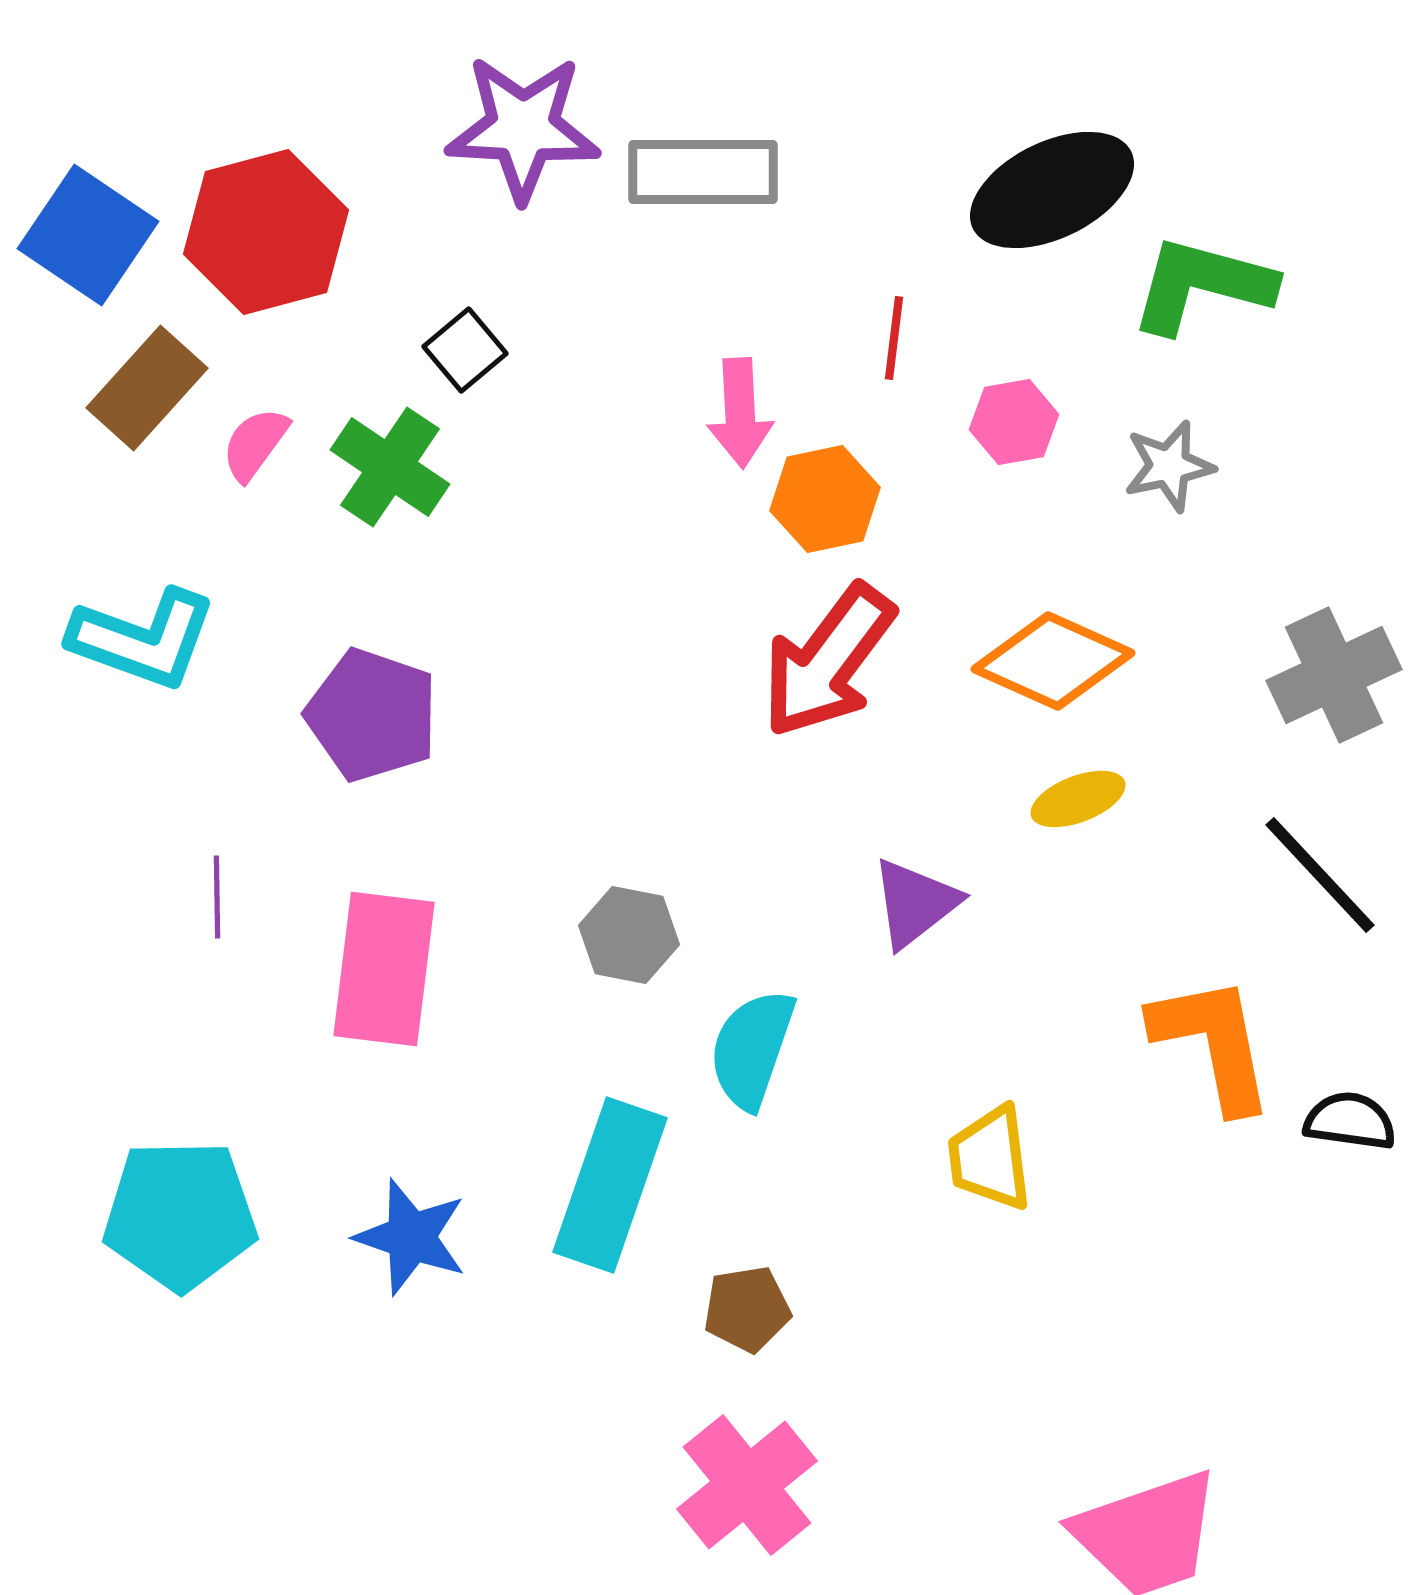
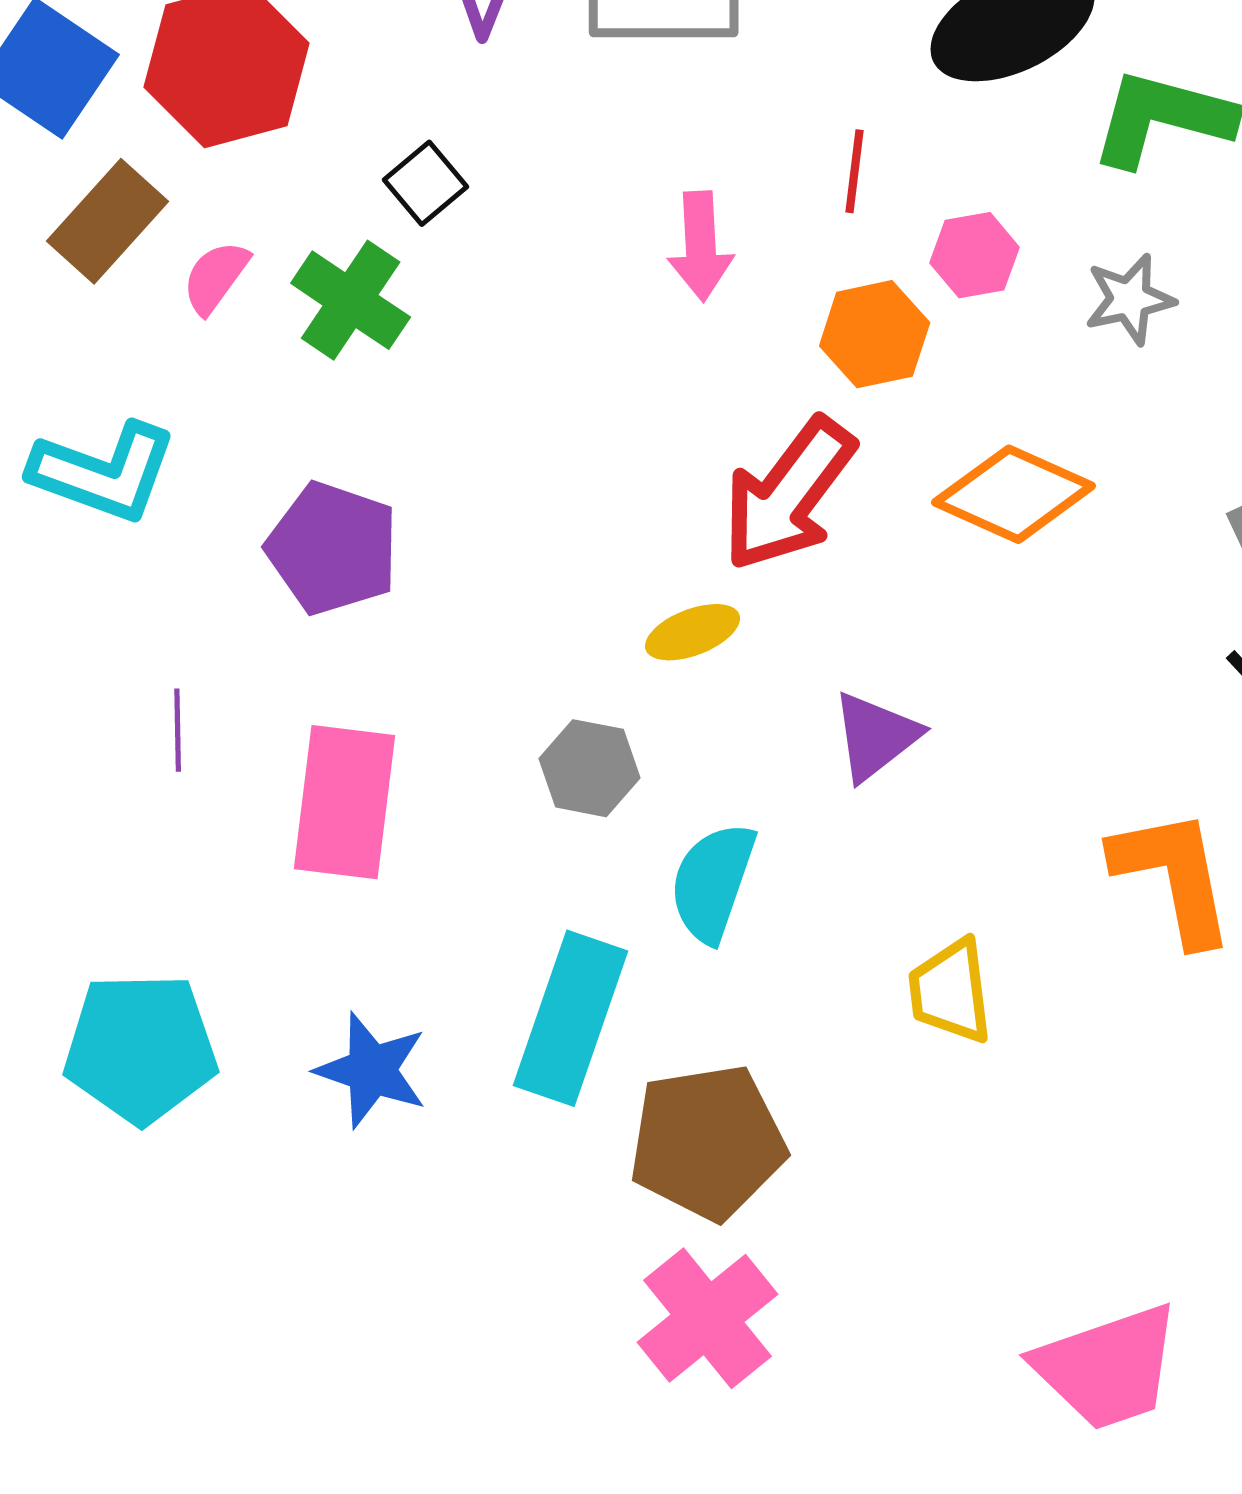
orange hexagon: (825, 499) -> (875, 334), moved
yellow ellipse: (1078, 799) -> (693, 632), moved
brown pentagon: (747, 1309) -> (708, 1142), size x1.8

